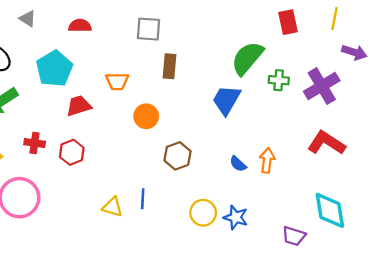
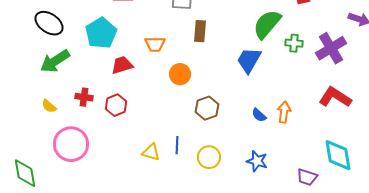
yellow circle: (203, 213) -> (209, 157), moved

